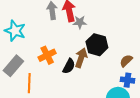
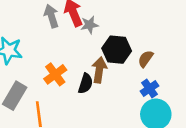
brown semicircle: (126, 61) -> (146, 59), moved
blue cross: (128, 80) -> (149, 89), moved, turned -32

